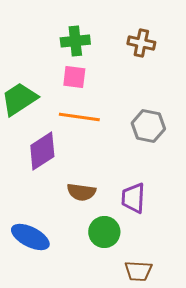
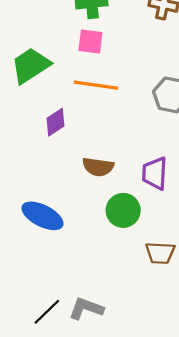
purple diamond: (42, 151) -> (56, 122), size x0.7

